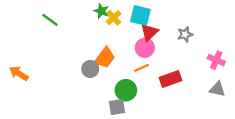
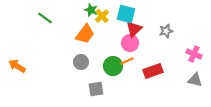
orange trapezoid: (105, 58) -> (85, 34), moved
green circle: (126, 90) -> (113, 66), moved
gray square: (117, 107) -> (96, 89), moved

